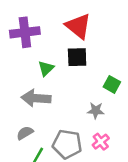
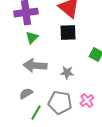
green triangle: (46, 68) -> (32, 38), moved
gray star: (96, 111) -> (67, 73), moved

